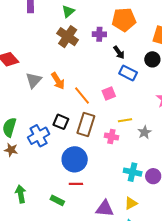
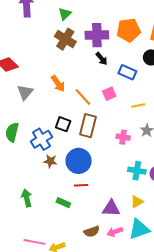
orange pentagon: (124, 20) -> (129, 30), moved
purple cross: (99, 34) -> (97, 35), size x1.6
black arrow: (119, 52) -> (102, 59), moved
gray triangle: (34, 80) -> (25, 92), moved
yellow line: (125, 120) -> (138, 105), moved
pink cross: (111, 136) -> (123, 137), moved
brown star: (11, 150) -> (50, 161), moved

